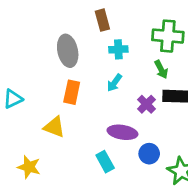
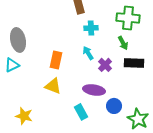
gray ellipse: (68, 51) -> (18, 40), moved
cyan arrow: (114, 83) -> (88, 53), turned 112
purple cross: (146, 104) -> (105, 65), moved
yellow triangle: (54, 127) -> (53, 86), moved

